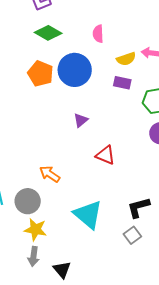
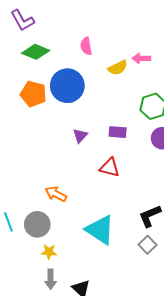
purple rectangle: (122, 83) -> (118, 132), moved
yellow star: (36, 230) -> (49, 252), size x0.7

